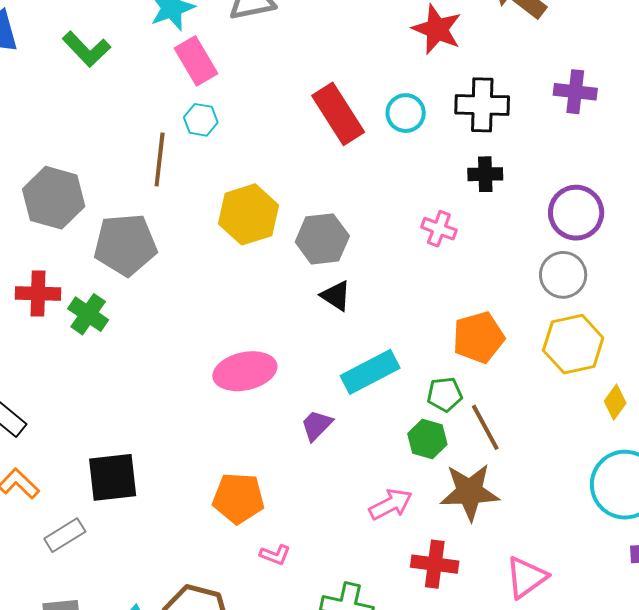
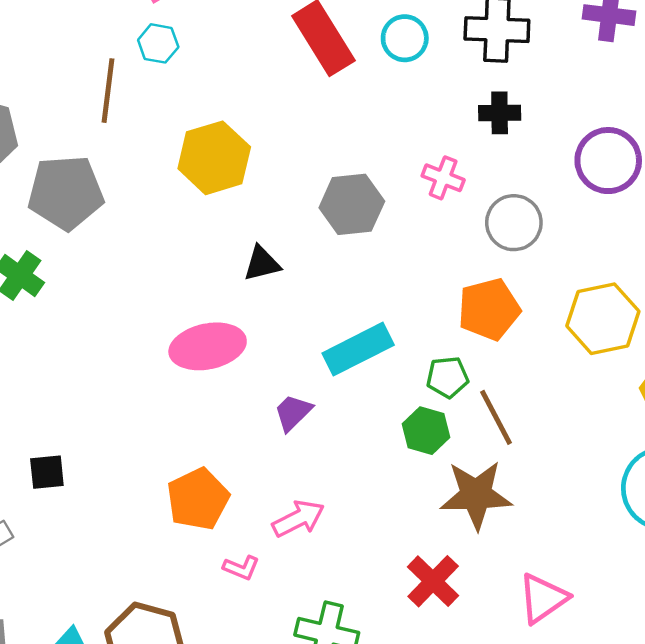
gray hexagon: (322, 239) -> (352, 204), moved
gray circle: (563, 275) -> (514, 223), moved
black triangle: (336, 296) -> (262, 264), moved, turned -48
black square: (113, 477) -> (47, 472), size x0.6
orange pentagon: (238, 498) -> (198, 499), turned -30
pink arrow: (391, 504) -> (298, 518), moved
red cross: (435, 564) -> (433, 581), turned 36

